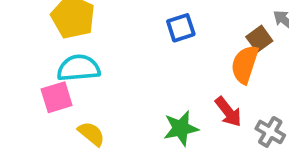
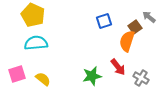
blue square: (181, 28) -> (104, 21), moved
pink square: (57, 97) -> (17, 74), moved

